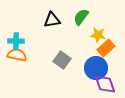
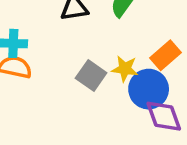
yellow star: (98, 35) -> (125, 69), moved

